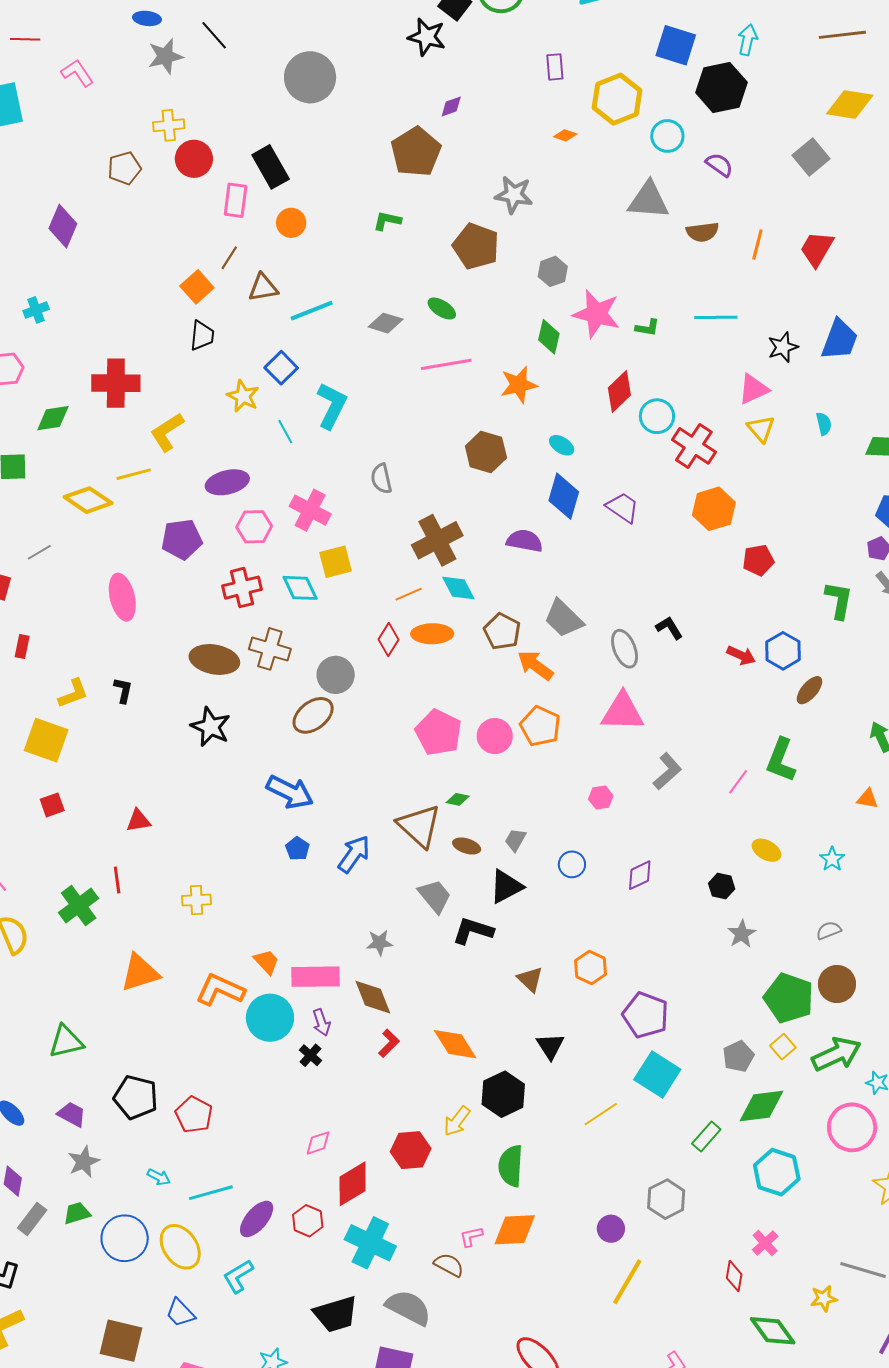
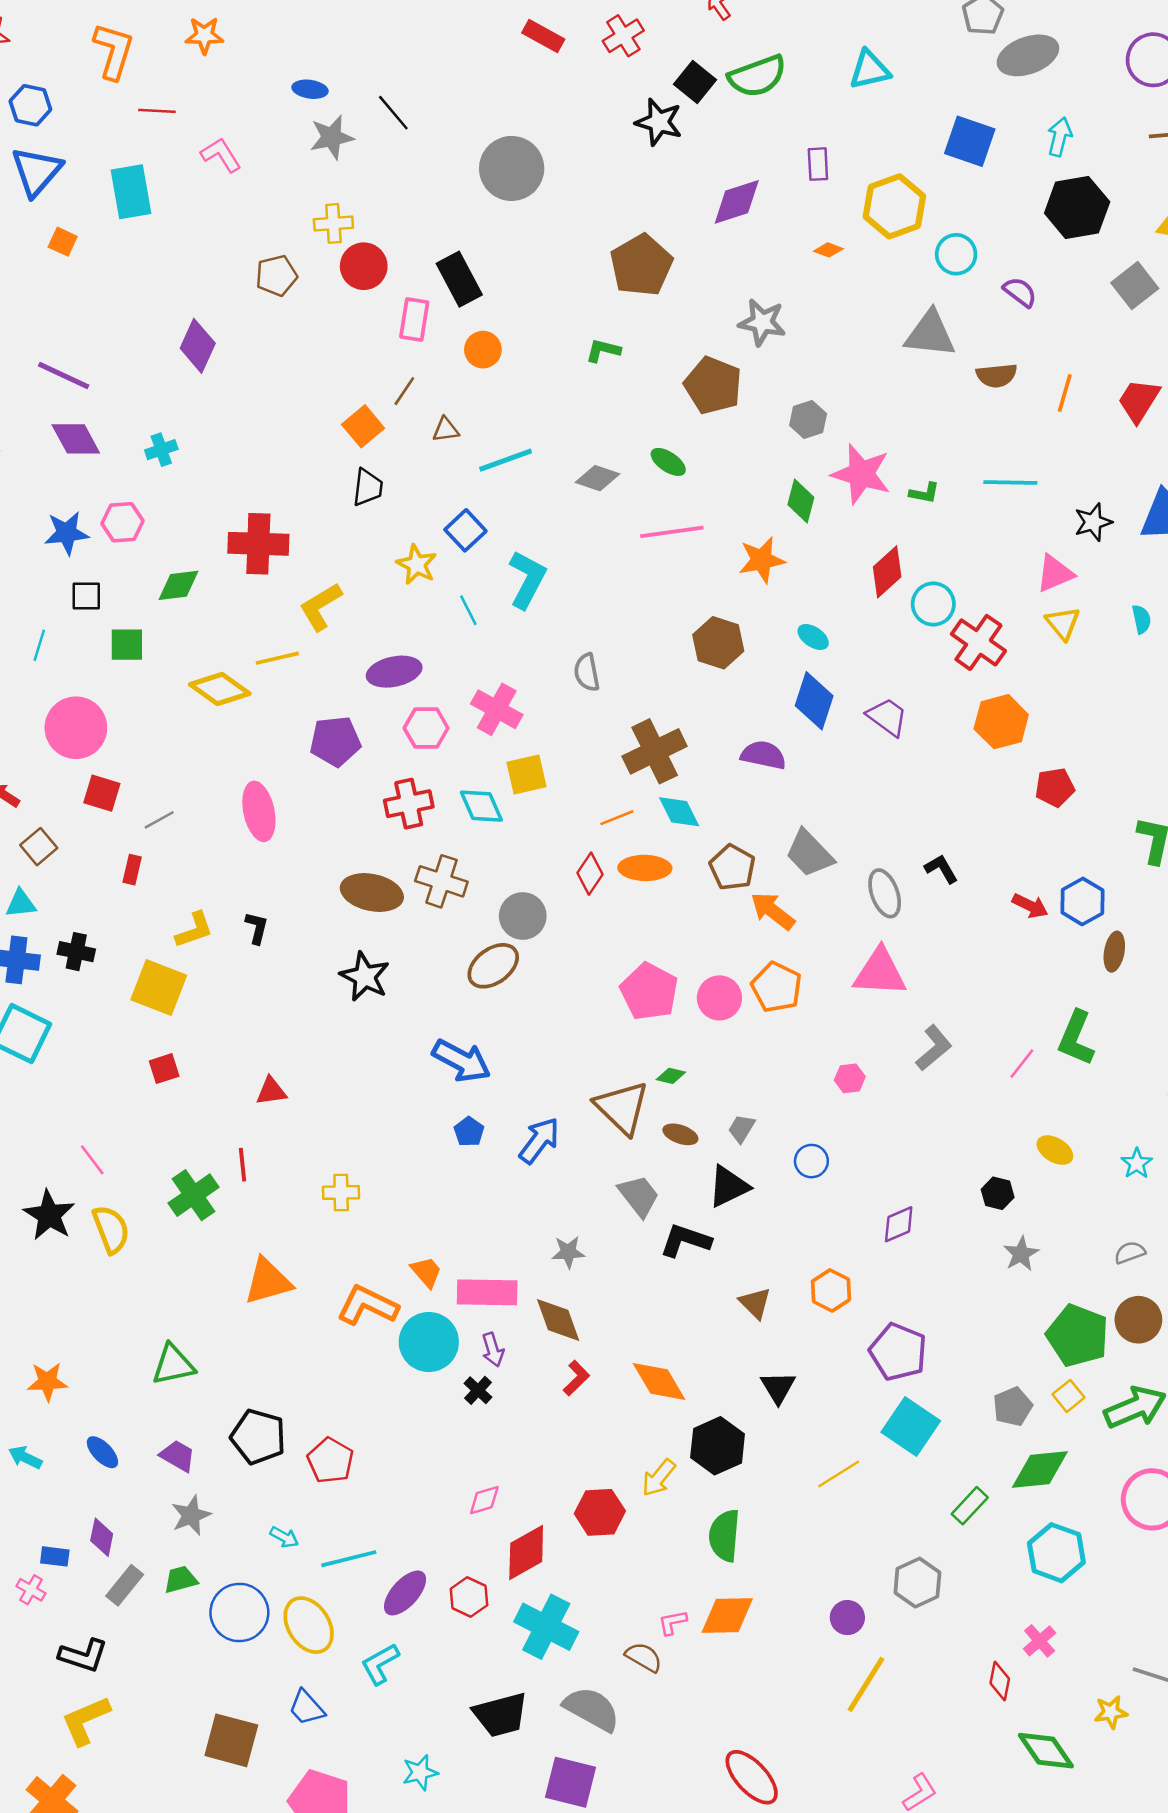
black hexagon: (721, 88) -> (1077, 208), moved
purple diamond: (451, 107) -> (737, 202), moved, size x1.8
brown triangle: (263, 288) -> (446, 430), size x0.7
gray line: (39, 552) -> (159, 820), moved
brown ellipse: (809, 690) -> (1114, 952), turned -32
purple diamond: (640, 875) -> (899, 1224), moved

